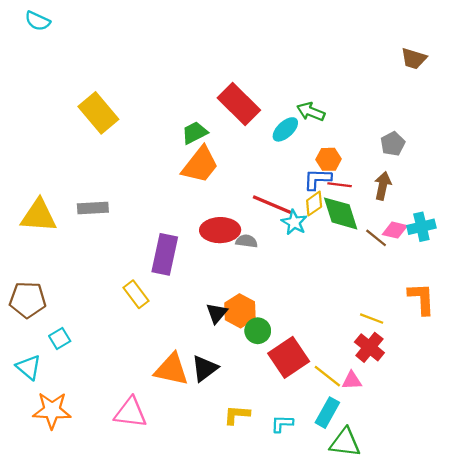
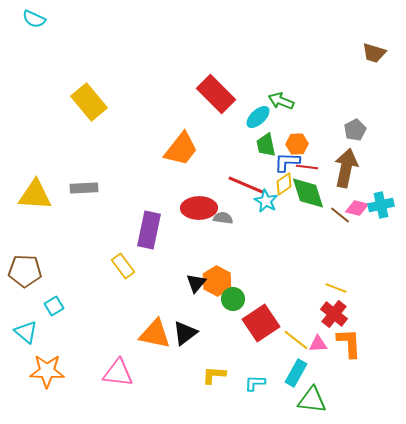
green trapezoid: (195, 133) -> (266, 145), moved, turned -75
brown arrow: (383, 186) -> (346, 168), size x1.5
orange L-shape: (421, 299) -> (349, 343), moved

